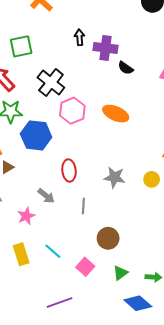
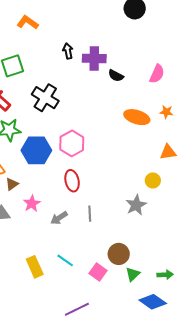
pink hexagon: (72, 111) -> (72, 143), moved
orange ellipse: (116, 114) -> (137, 117), moved
gray star: (114, 177) -> (136, 205), moved, turned -30
gray arrow: (46, 196) -> (59, 218), moved, turned 114
pink star: (26, 216) -> (32, 204), moved
brown circle: (108, 238) -> (119, 254), moved

